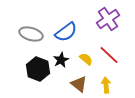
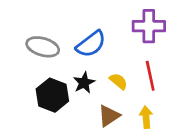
purple cross: (108, 19) -> (149, 26), turned 35
red line: (109, 55) -> (150, 76), turned 35
brown triangle: (79, 84) -> (109, 116), turned 48

